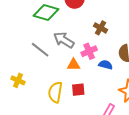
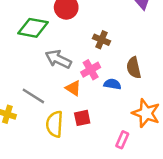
gray line: (40, 50) -> (33, 96), moved
orange triangle: (74, 65) -> (73, 88), turned 40

